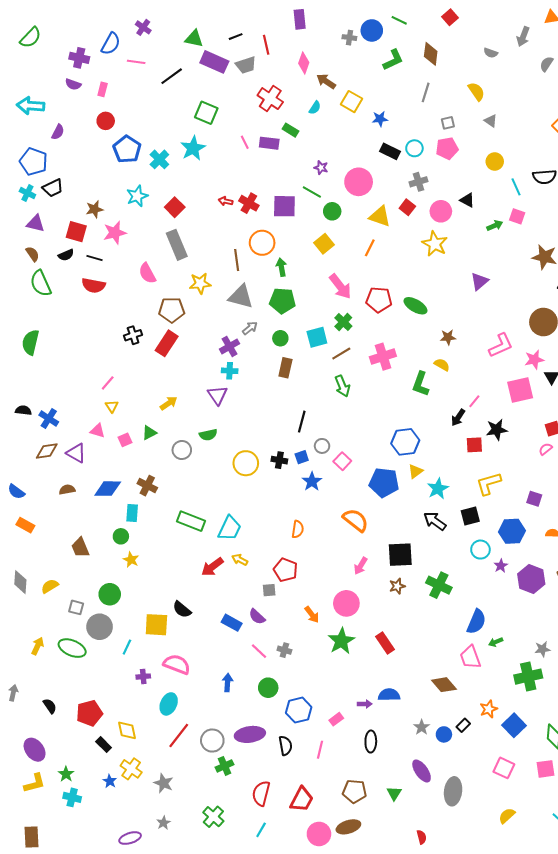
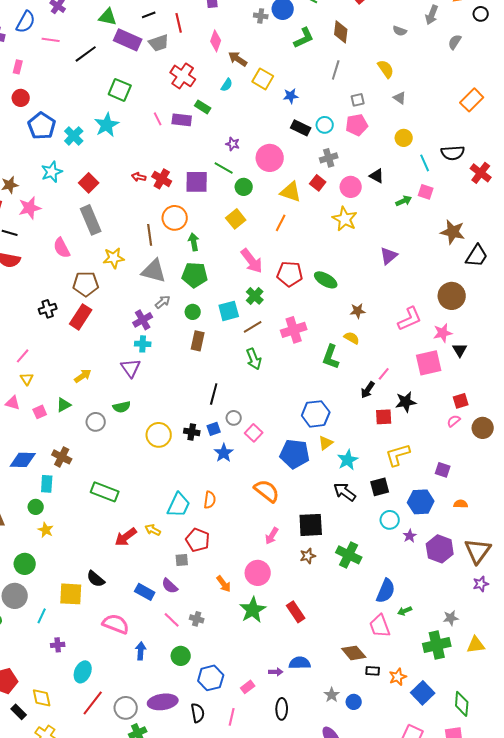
cyan trapezoid: (230, 528) -> (179, 505), moved
pink semicircle: (177, 664) -> (116, 624), moved
black rectangle: (463, 725) -> (373, 671), moved, turned 48

